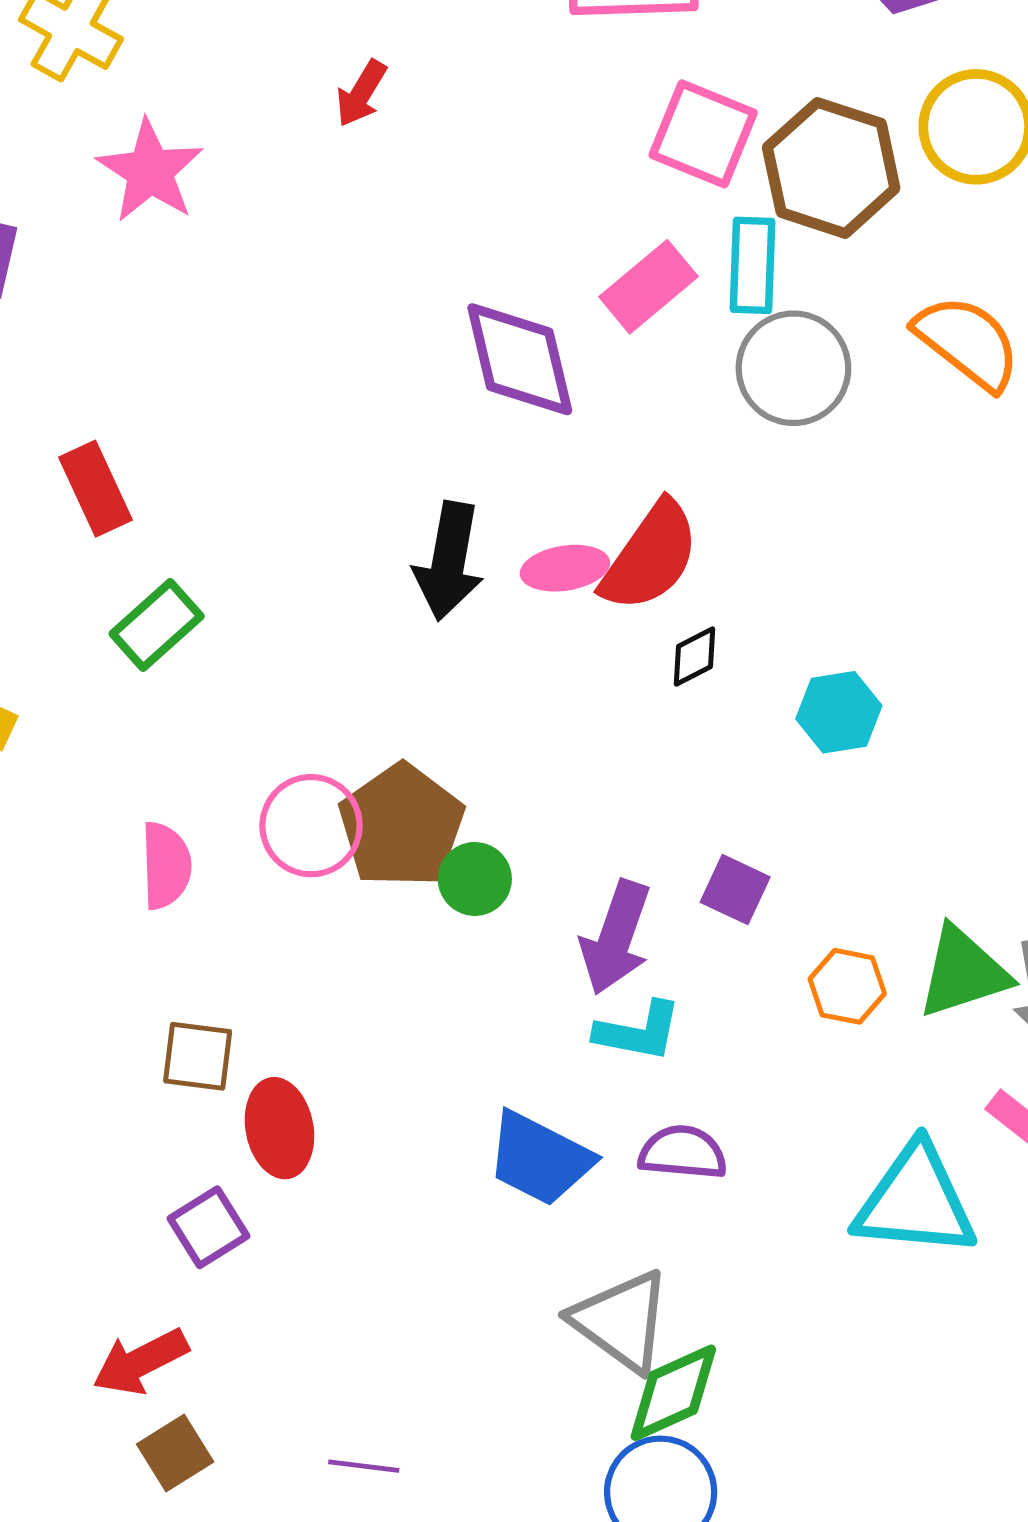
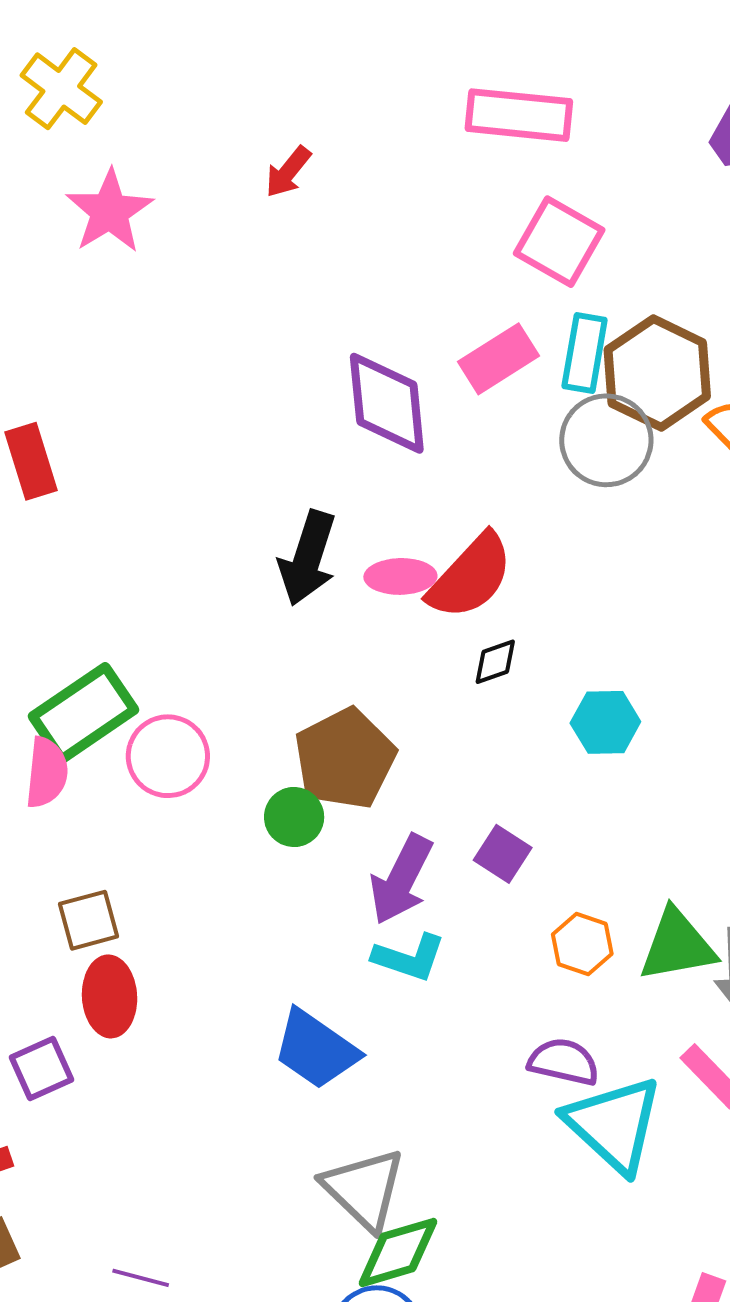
brown hexagon: (831, 168) -> (657, 373), moved
green rectangle: (157, 625) -> (83, 713), moved, size x1.4
brown pentagon: (402, 826) -> (345, 759), moved
brown square: (198, 1056) -> (89, 920), moved, turned -30
purple semicircle: (683, 1152) -> (564, 1062), moved
cyan triangle: (915, 1201) -> (614, 1124), turned 30

